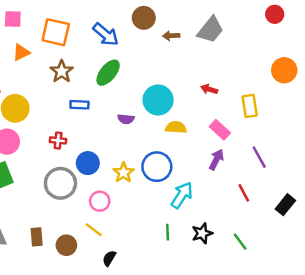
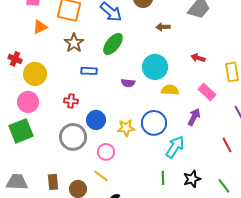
brown arrow: (171, 36) -> (163, 27), moved
purple arrow: (216, 159) -> (194, 117), moved
yellow star: (124, 173) -> (126, 128), turned 30

